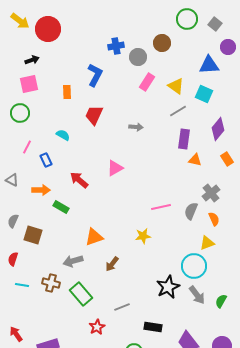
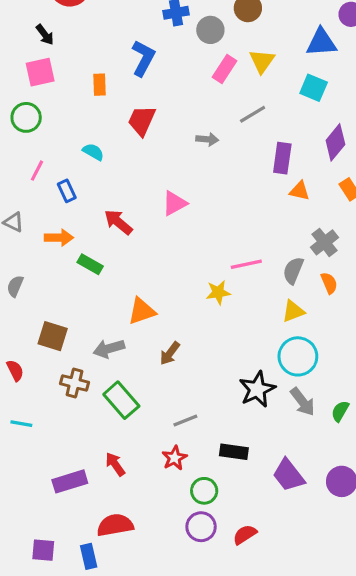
black arrow: (32, 60) -> (45, 35), turned 72
yellow triangle: (176, 86) -> (262, 61), moved, turned 30
gray line: (178, 111) -> (253, 114), moved
brown square: (33, 235) -> (53, 336), moved
yellow star: (143, 236) -> (218, 292), moved
yellow triangle: (207, 243) -> (293, 311), moved
red semicircle: (13, 259) -> (15, 370), moved, turned 136
cyan line: (22, 285) -> (21, 424), moved
red star: (97, 327) -> (174, 458), moved
red arrow: (16, 334) -> (115, 464), moved

